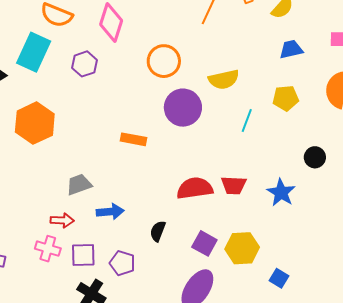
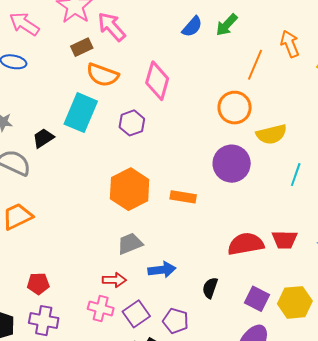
orange circle: (164, 61) -> (235, 108), moved
orange hexagon: (35, 123) -> (130, 189), moved
purple square: (83, 255) -> (136, 314), turned -32

